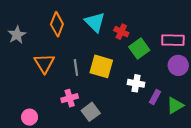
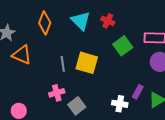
red cross: (121, 32) -> (108, 21), moved
orange triangle: (44, 63) -> (22, 55), moved, turned -35
white cross: (136, 83) -> (120, 104), moved

